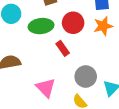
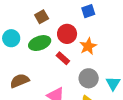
orange star: (103, 26) -> (88, 46), moved

